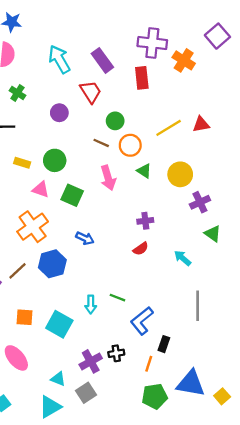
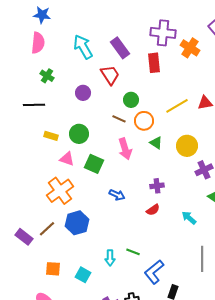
blue arrow: (85, 238) -> (117, 195), moved
cyan square: (59, 324) -> (83, 275), size x0.7

